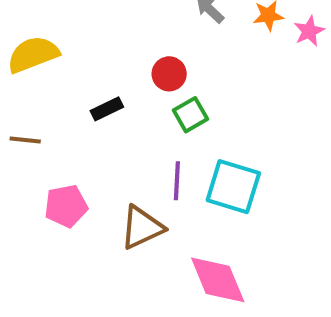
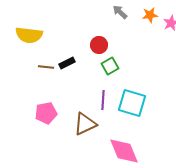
yellow semicircle: (33, 54) -> (29, 35), turned -152
brown line: (25, 140) -> (46, 67), moved

